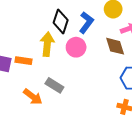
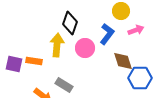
blue L-shape: (86, 22) -> (107, 34), moved
brown diamond: (115, 46) -> (123, 61), moved

